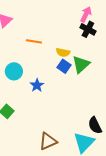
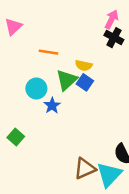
green triangle: (81, 64) -> (67, 80), moved
cyan circle: (14, 71) -> (36, 88), moved
brown triangle: (48, 141) -> (85, 168), moved

